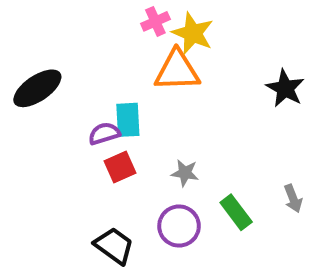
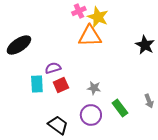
cyan rectangle: (128, 120) -> (37, 84), moved

